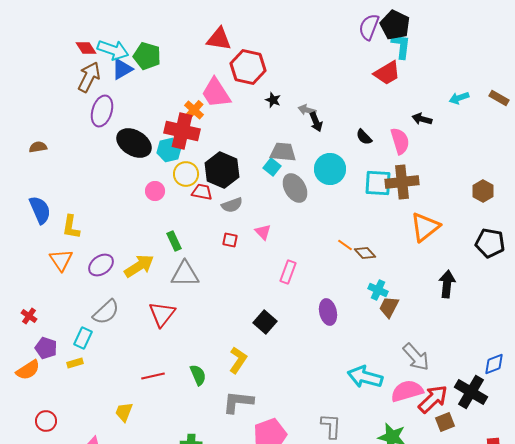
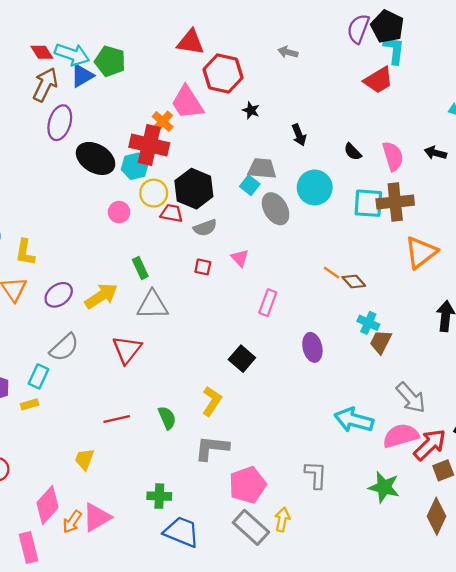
gray arrow: (307, 110) -> (288, 52), moved
black arrow: (422, 119) -> (435, 153), moved

